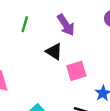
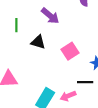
black triangle: (54, 52) -> (38, 42), moved

